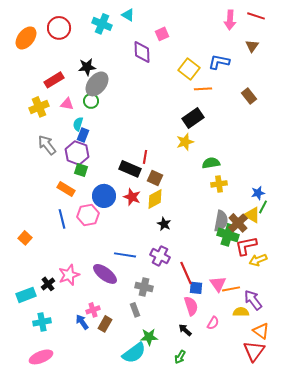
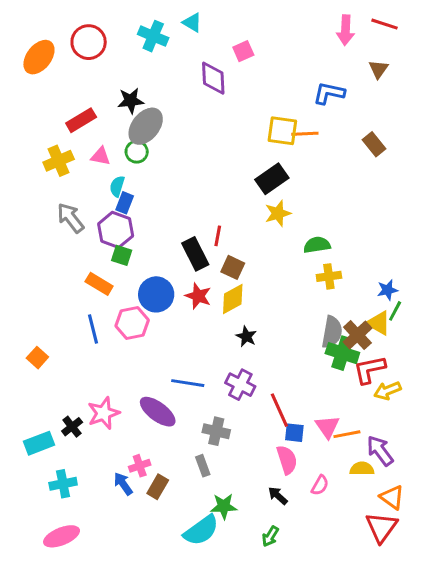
yellow square: (189, 69) -> (282, 131), moved, turned -30
black rectangle: (193, 118) -> (272, 179), moved
black rectangle: (130, 169) -> (195, 254), turned 40

